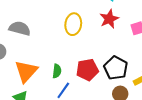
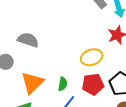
yellow ellipse: (73, 24) -> (92, 57), moved, turned 60

